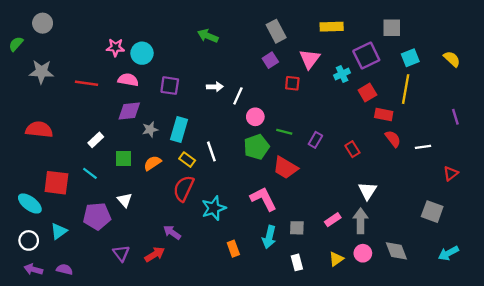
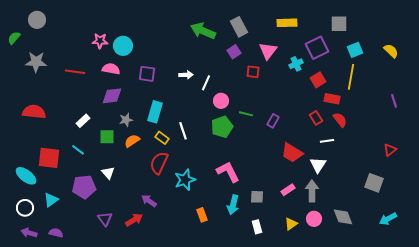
green arrow: (208, 36) -> (203, 31), moved, size x1.4
gray star: (150, 129) -> (126, 120), moved
white line: (423, 147) -> (327, 141), moved
red rectangle: (352, 149) -> (316, 118), moved
red trapezoid: (285, 168) -> (292, 153), moved

